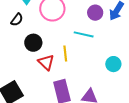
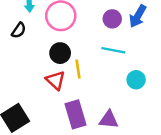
cyan line: (84, 34) -> (113, 50), moved
black circle: (33, 43) -> (60, 53), moved

